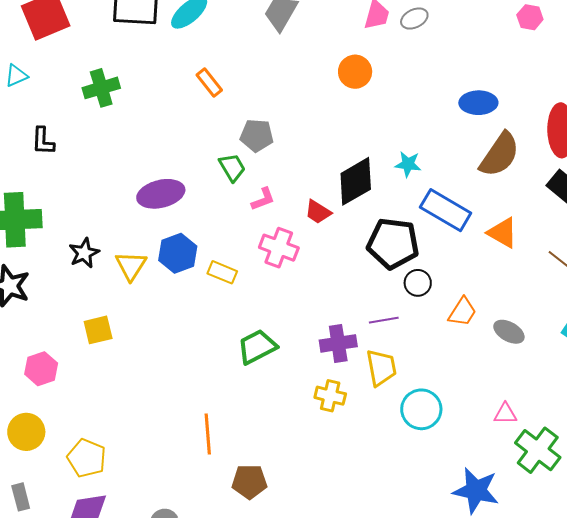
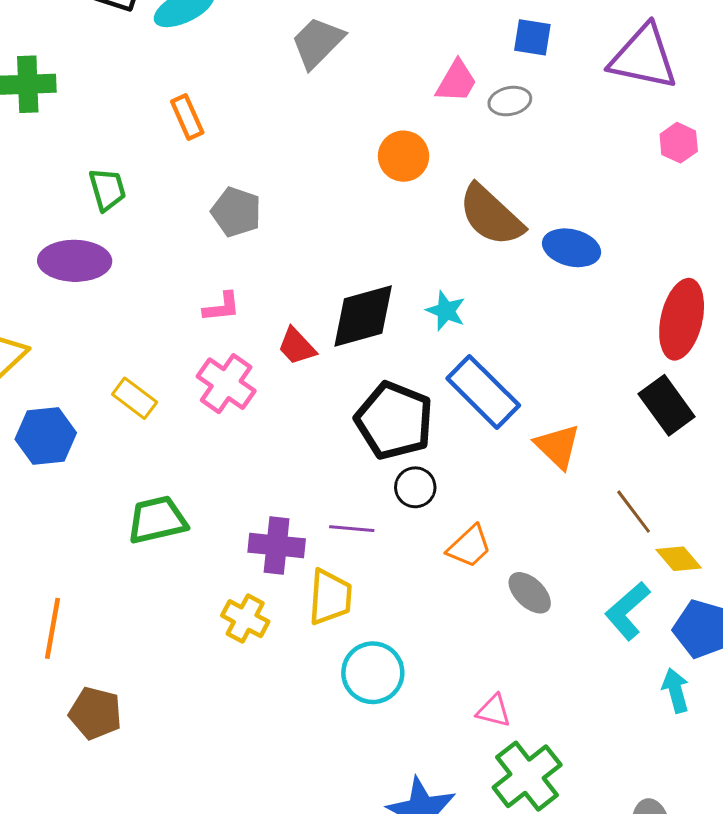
brown semicircle: (500, 155) -> (491, 215), moved, turned 84
green trapezoid: (232, 167) -> (107, 189), moved
blue hexagon: (178, 253) -> (46, 436), moved

